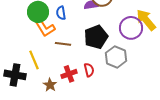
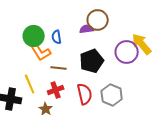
gray hexagon: (116, 57) -> (112, 95), moved
red semicircle: (89, 70) -> (85, 94), size x1.5
red cross: (69, 74) -> (56, 90), moved

